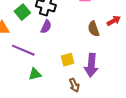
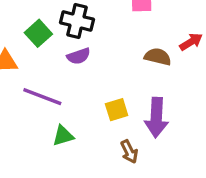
purple semicircle: (46, 27) -> (79, 56), turned 48
brown semicircle: (94, 29) -> (158, 57), turned 126

